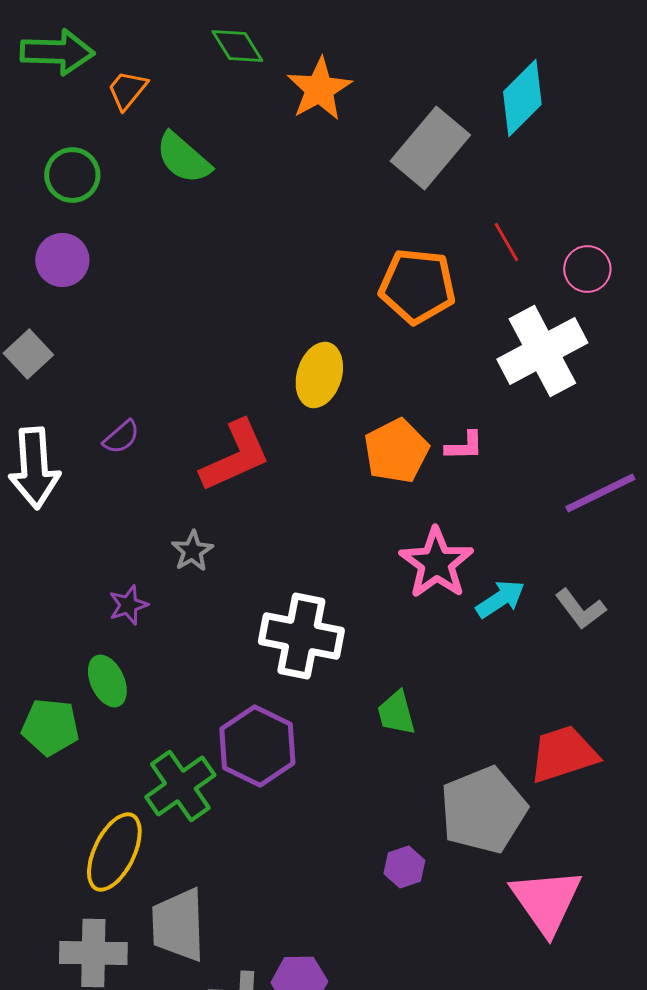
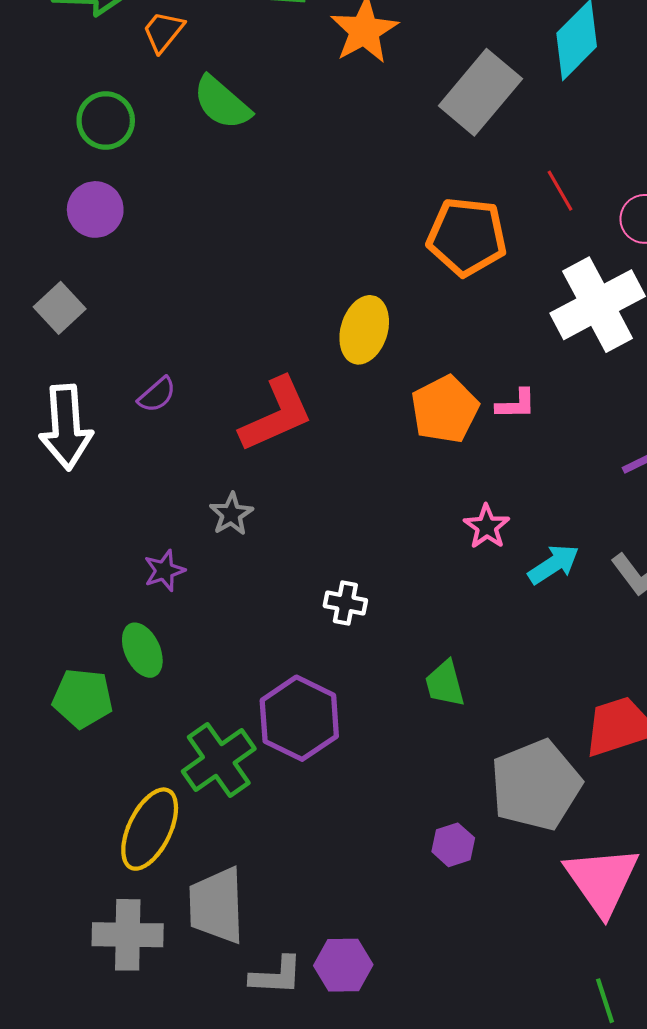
pink star: (436, 563) -> (487, 527), size x0.6
white cross: (301, 636) -> (345, 603), size x0.5

